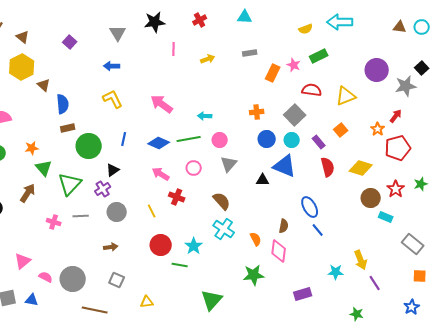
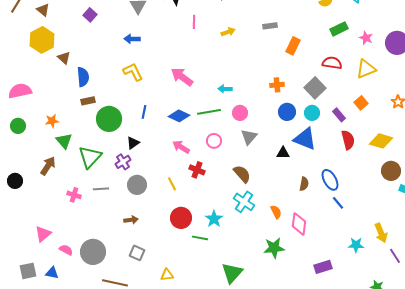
pink star: (294, 65) -> (366, 38), moved
brown semicircle: (284, 226) -> (304, 184), moved

